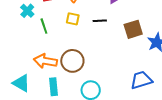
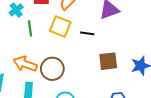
yellow square: (73, 19) -> (60, 27), size x1.5
brown square: (133, 29) -> (108, 61), moved

